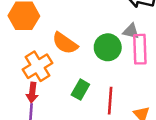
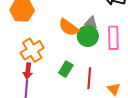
gray triangle: (131, 31) -> (91, 22), moved
orange semicircle: (65, 43) -> (69, 27), moved

